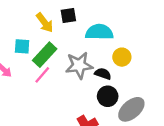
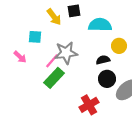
green rectangle: (45, 55) -> (54, 78), moved
gray star: (79, 65) -> (66, 53), moved
black semicircle: (103, 74) -> (103, 60), turned -32

